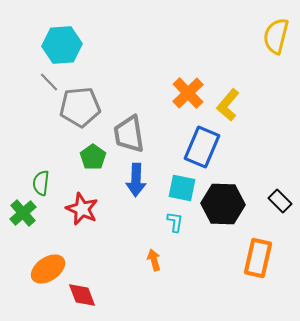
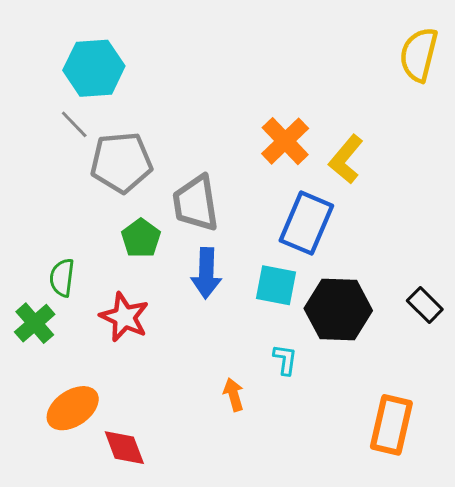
cyan L-shape: (175, 222) -> (285, 360), moved
orange rectangle: (258, 258) -> (391, 425), moved

